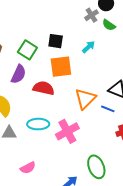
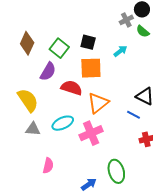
orange triangle: (85, 99) -> (98, 103), moved
cyan ellipse: (38, 124) -> (63, 123), turned -30
pink semicircle: (28, 168) -> (48, 166), turned -56

